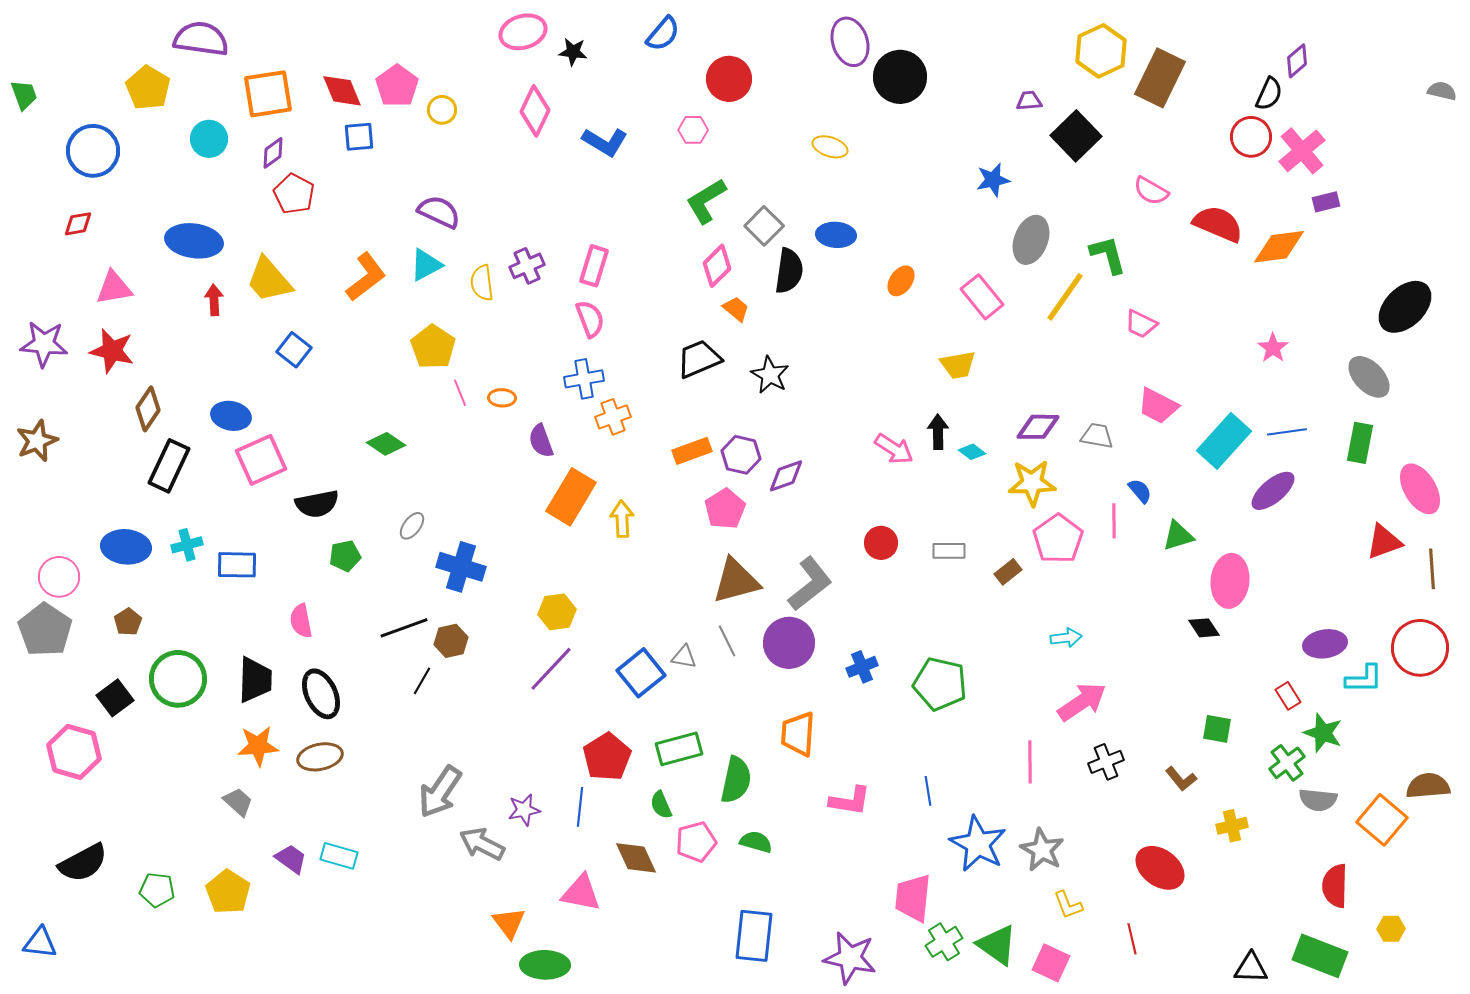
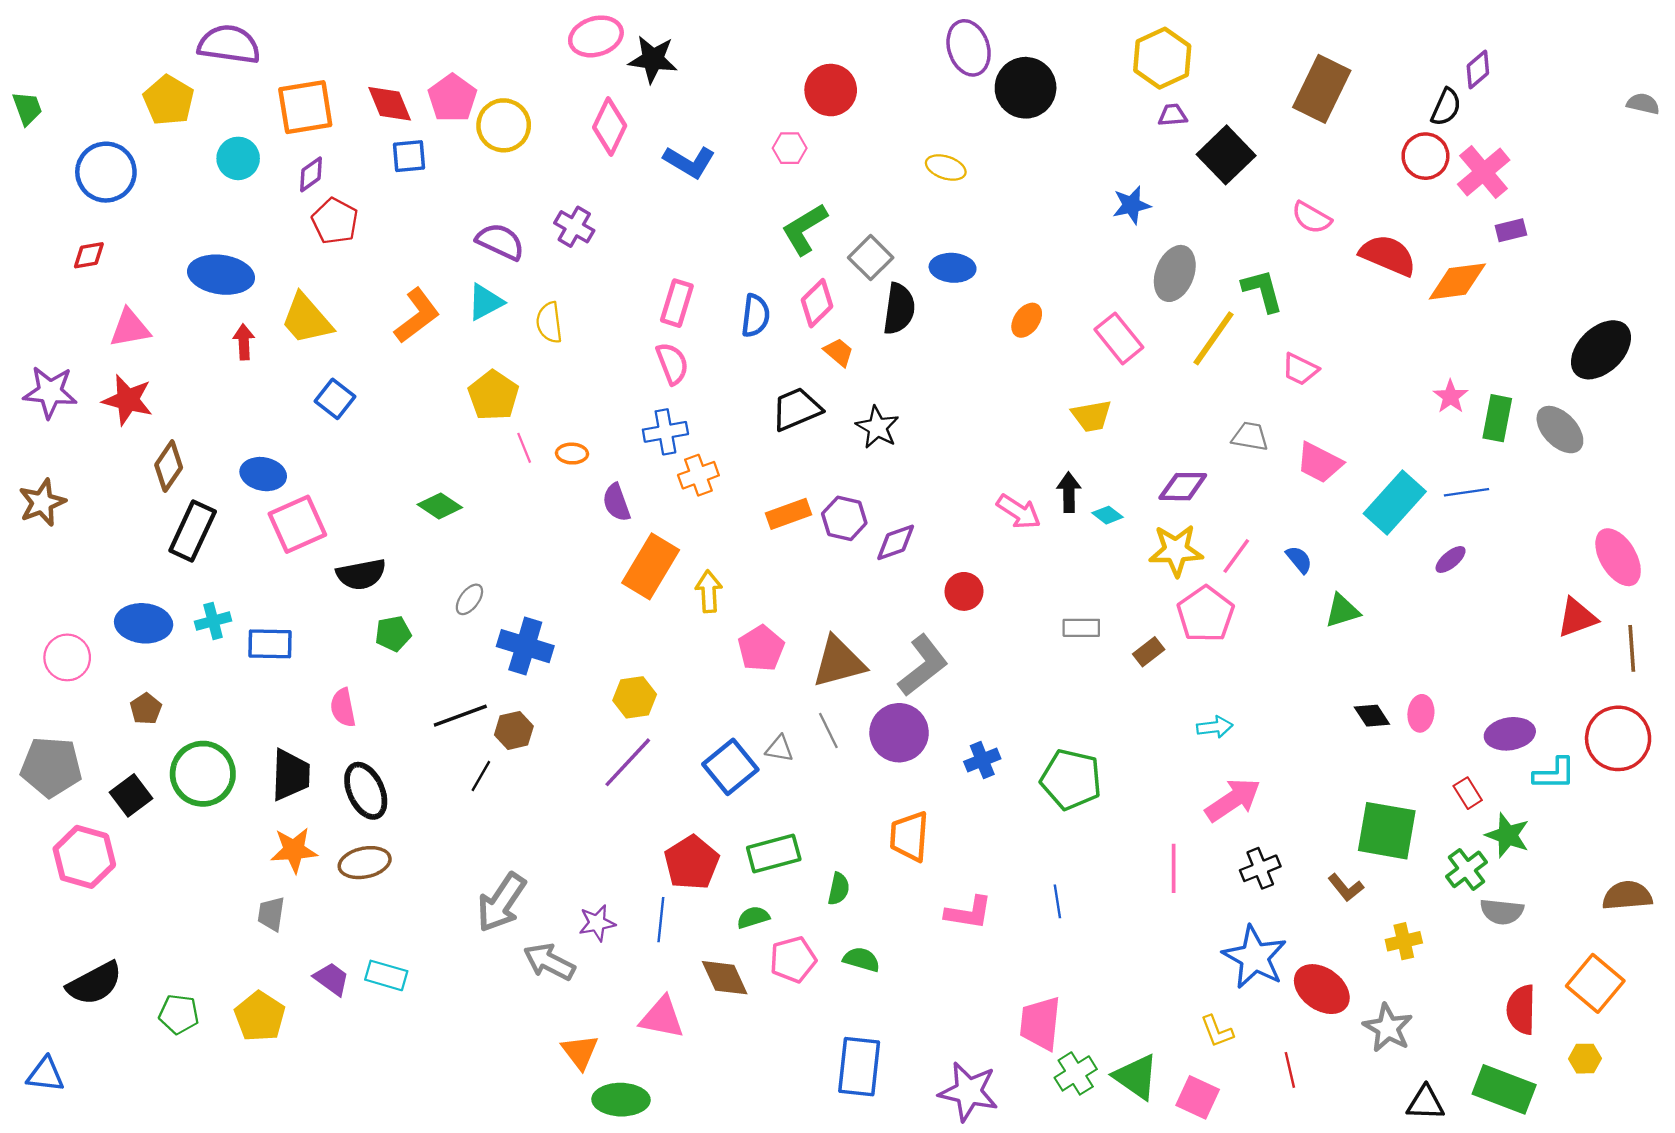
blue semicircle: (663, 34) -> (755, 316), moved, turned -33
yellow hexagon: (1101, 51) -> (1162, 58), moved
black star: (573, 52) -> (653, 59), size x1.5
yellow circle: (442, 110) -> (504, 125), size x1.6
purple cross: (527, 266) -> (574, 227), moved, turned -36
gray trapezoid: (1097, 436) -> (1250, 436), moved
green rectangle: (1360, 443) -> (1497, 418), moved
purple ellipse: (1273, 491) -> (1451, 559), size x0.6
pink pentagon: (725, 509) -> (761, 648), moved
pink line: (1114, 521) -> (1236, 556), moved, turned 36
red circle: (881, 543) -> (964, 591), moved
pink ellipse: (1230, 581) -> (1421, 713), moved, size x0.6
gray pentagon: (45, 630) -> (51, 767), moved, turned -30
green square: (1217, 729) -> (1387, 831), size x1.8
green semicircle: (736, 780) -> (839, 889), size x0.6
gray trapezoid: (238, 802) -> (271, 914), turned -124
green semicircle: (661, 805) -> (753, 917), turned 96
orange square: (1382, 820) -> (1595, 983), moved
blue star: (978, 844) -> (1255, 957), moved
gray star: (1042, 850) -> (1388, 1028), moved

